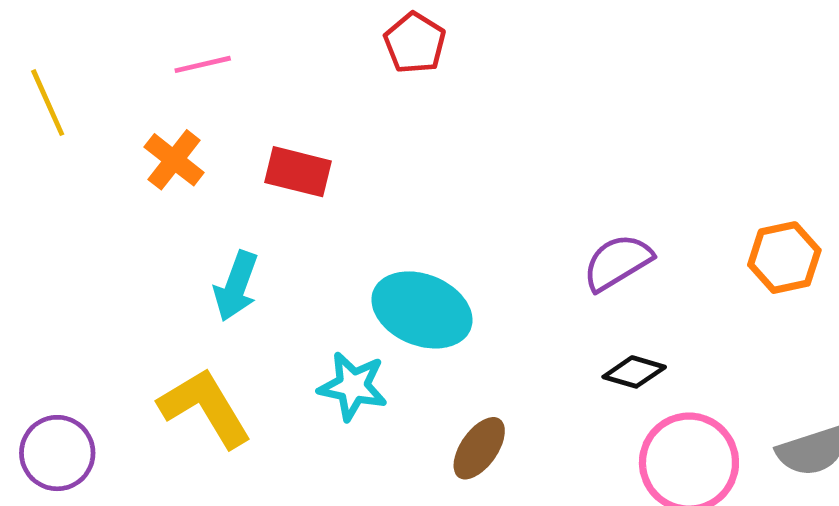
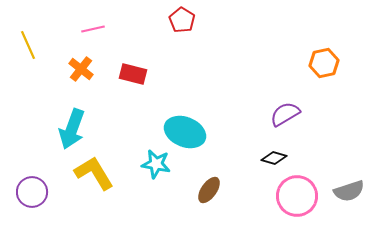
orange hexagon: (784, 258) -> (324, 63), moved
purple semicircle: (617, 262) -> (285, 114), moved
cyan arrow: (236, 286) -> (72, 129), moved, size x1.4

